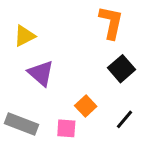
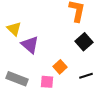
yellow triangle: (24, 36) -> (14, 29), moved, turned -49
black line: (125, 119) -> (86, 76), turned 32

